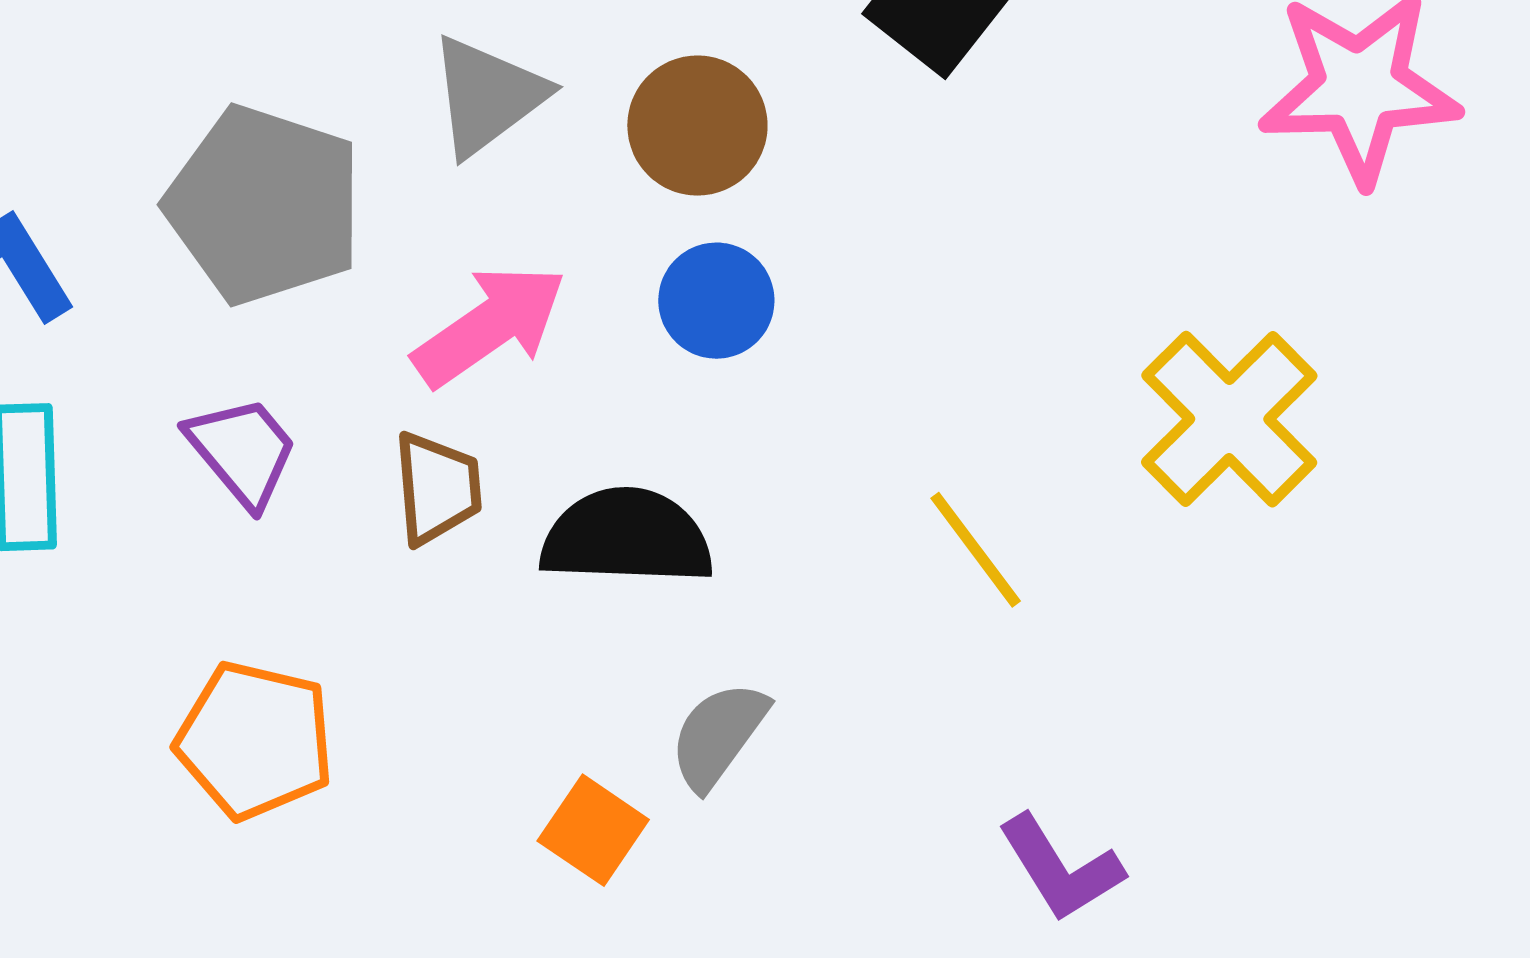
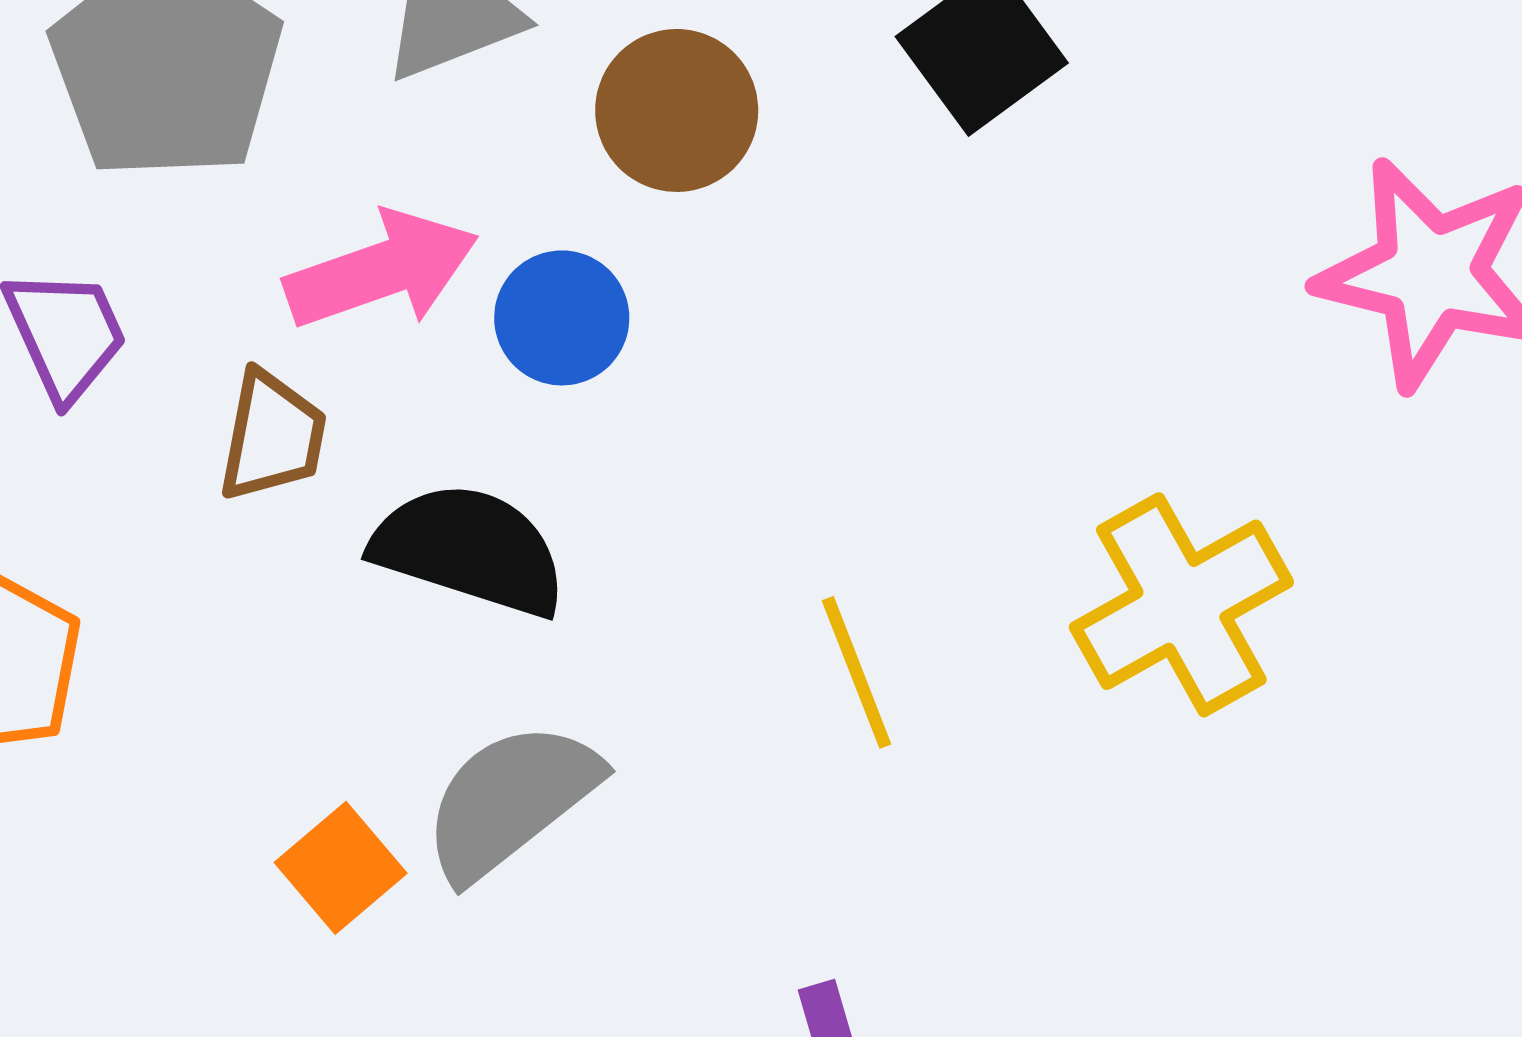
blue circle: (716, 301) -> (562, 318), moved
gray semicircle: (718, 735) -> (511, 800), size x1.4

